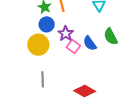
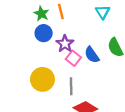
yellow circle: (38, 45) -> (42, 79), moved
gray line: (43, 79) -> (71, 86), moved

